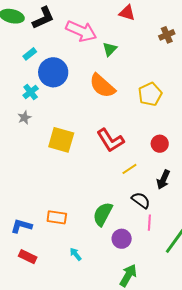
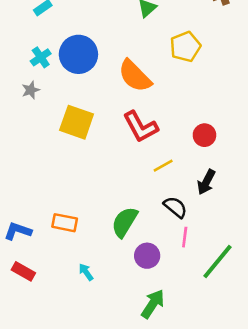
blue circle: (53, 72) -> (78, 54), moved
orange semicircle: (102, 86) -> (135, 76), moved
yellow pentagon: (150, 94) -> (185, 47), moved

